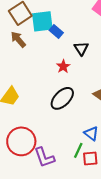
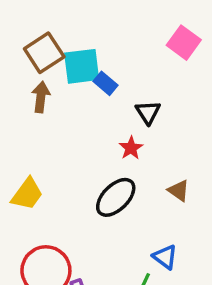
brown arrow: (18, 39) -> (41, 97), turned 48
red star: (63, 66) -> (131, 148), moved

